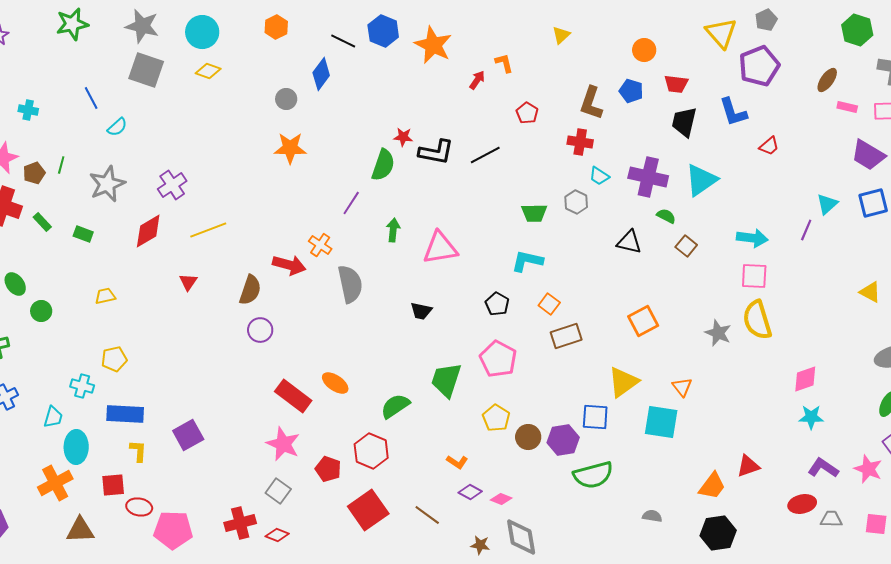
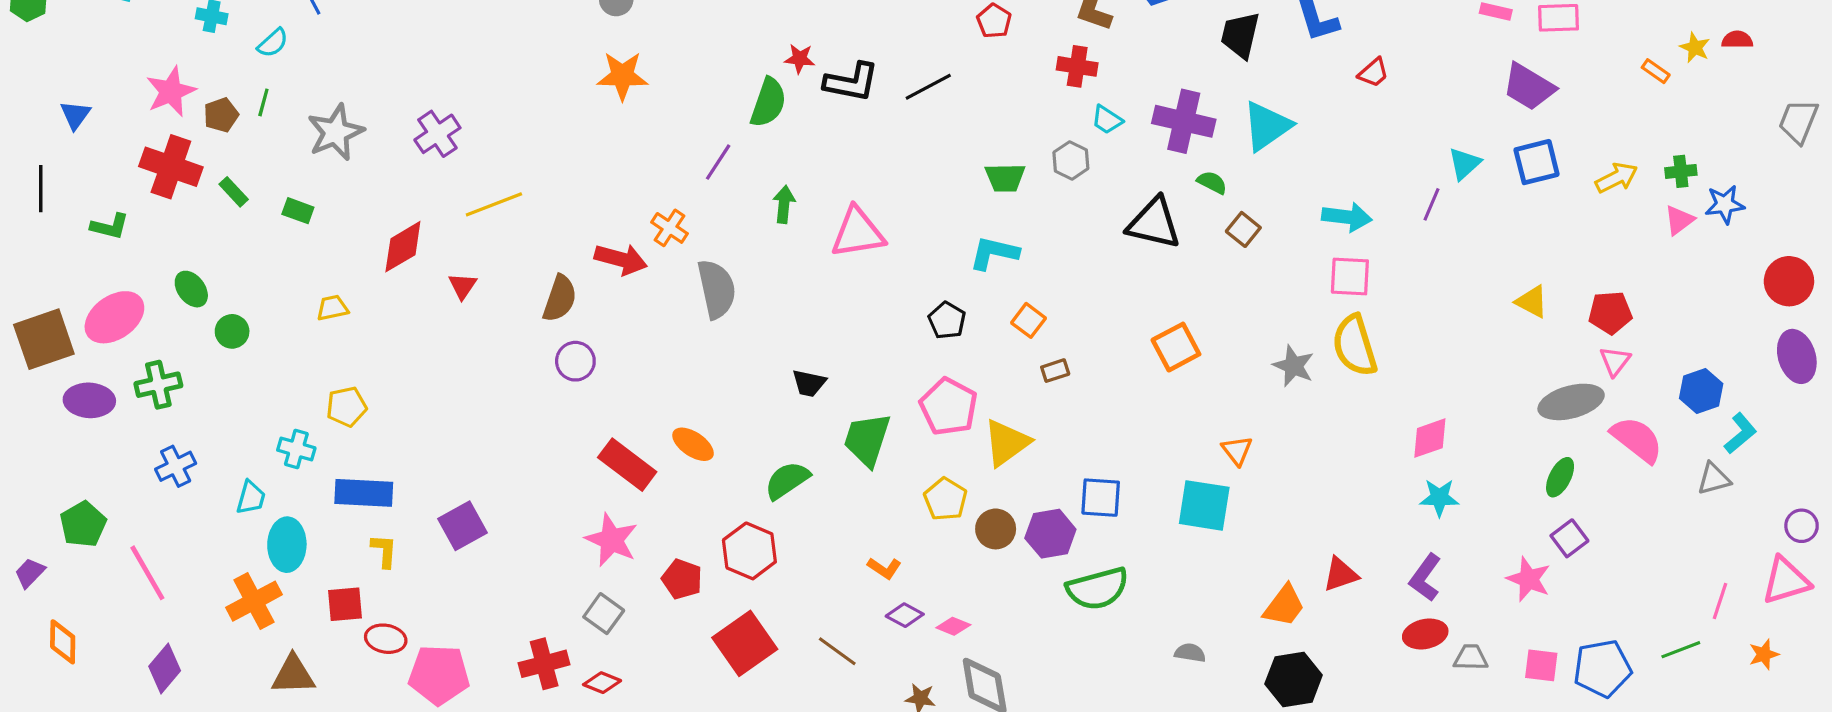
cyan semicircle: (117, 127) -> (273, 43), moved
red diamond: (148, 231) -> (403, 247), moved
black triangle: (629, 242) -> (1154, 223), size x1.4
black trapezoid: (421, 311) -> (809, 383), moved
brown rectangle: (566, 336) -> (1055, 371), size x0.6
yellow triangle: (623, 382) -> (1007, 443), moved
purple L-shape: (823, 468) -> (1425, 578), moved, turned -88

